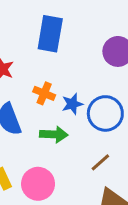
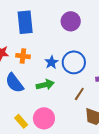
orange cross: (44, 93) -> (23, 56), moved

